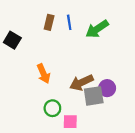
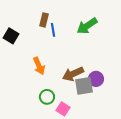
blue line: (69, 22) -> (53, 30), moved
pink square: (70, 122) -> (63, 109), turned 32

